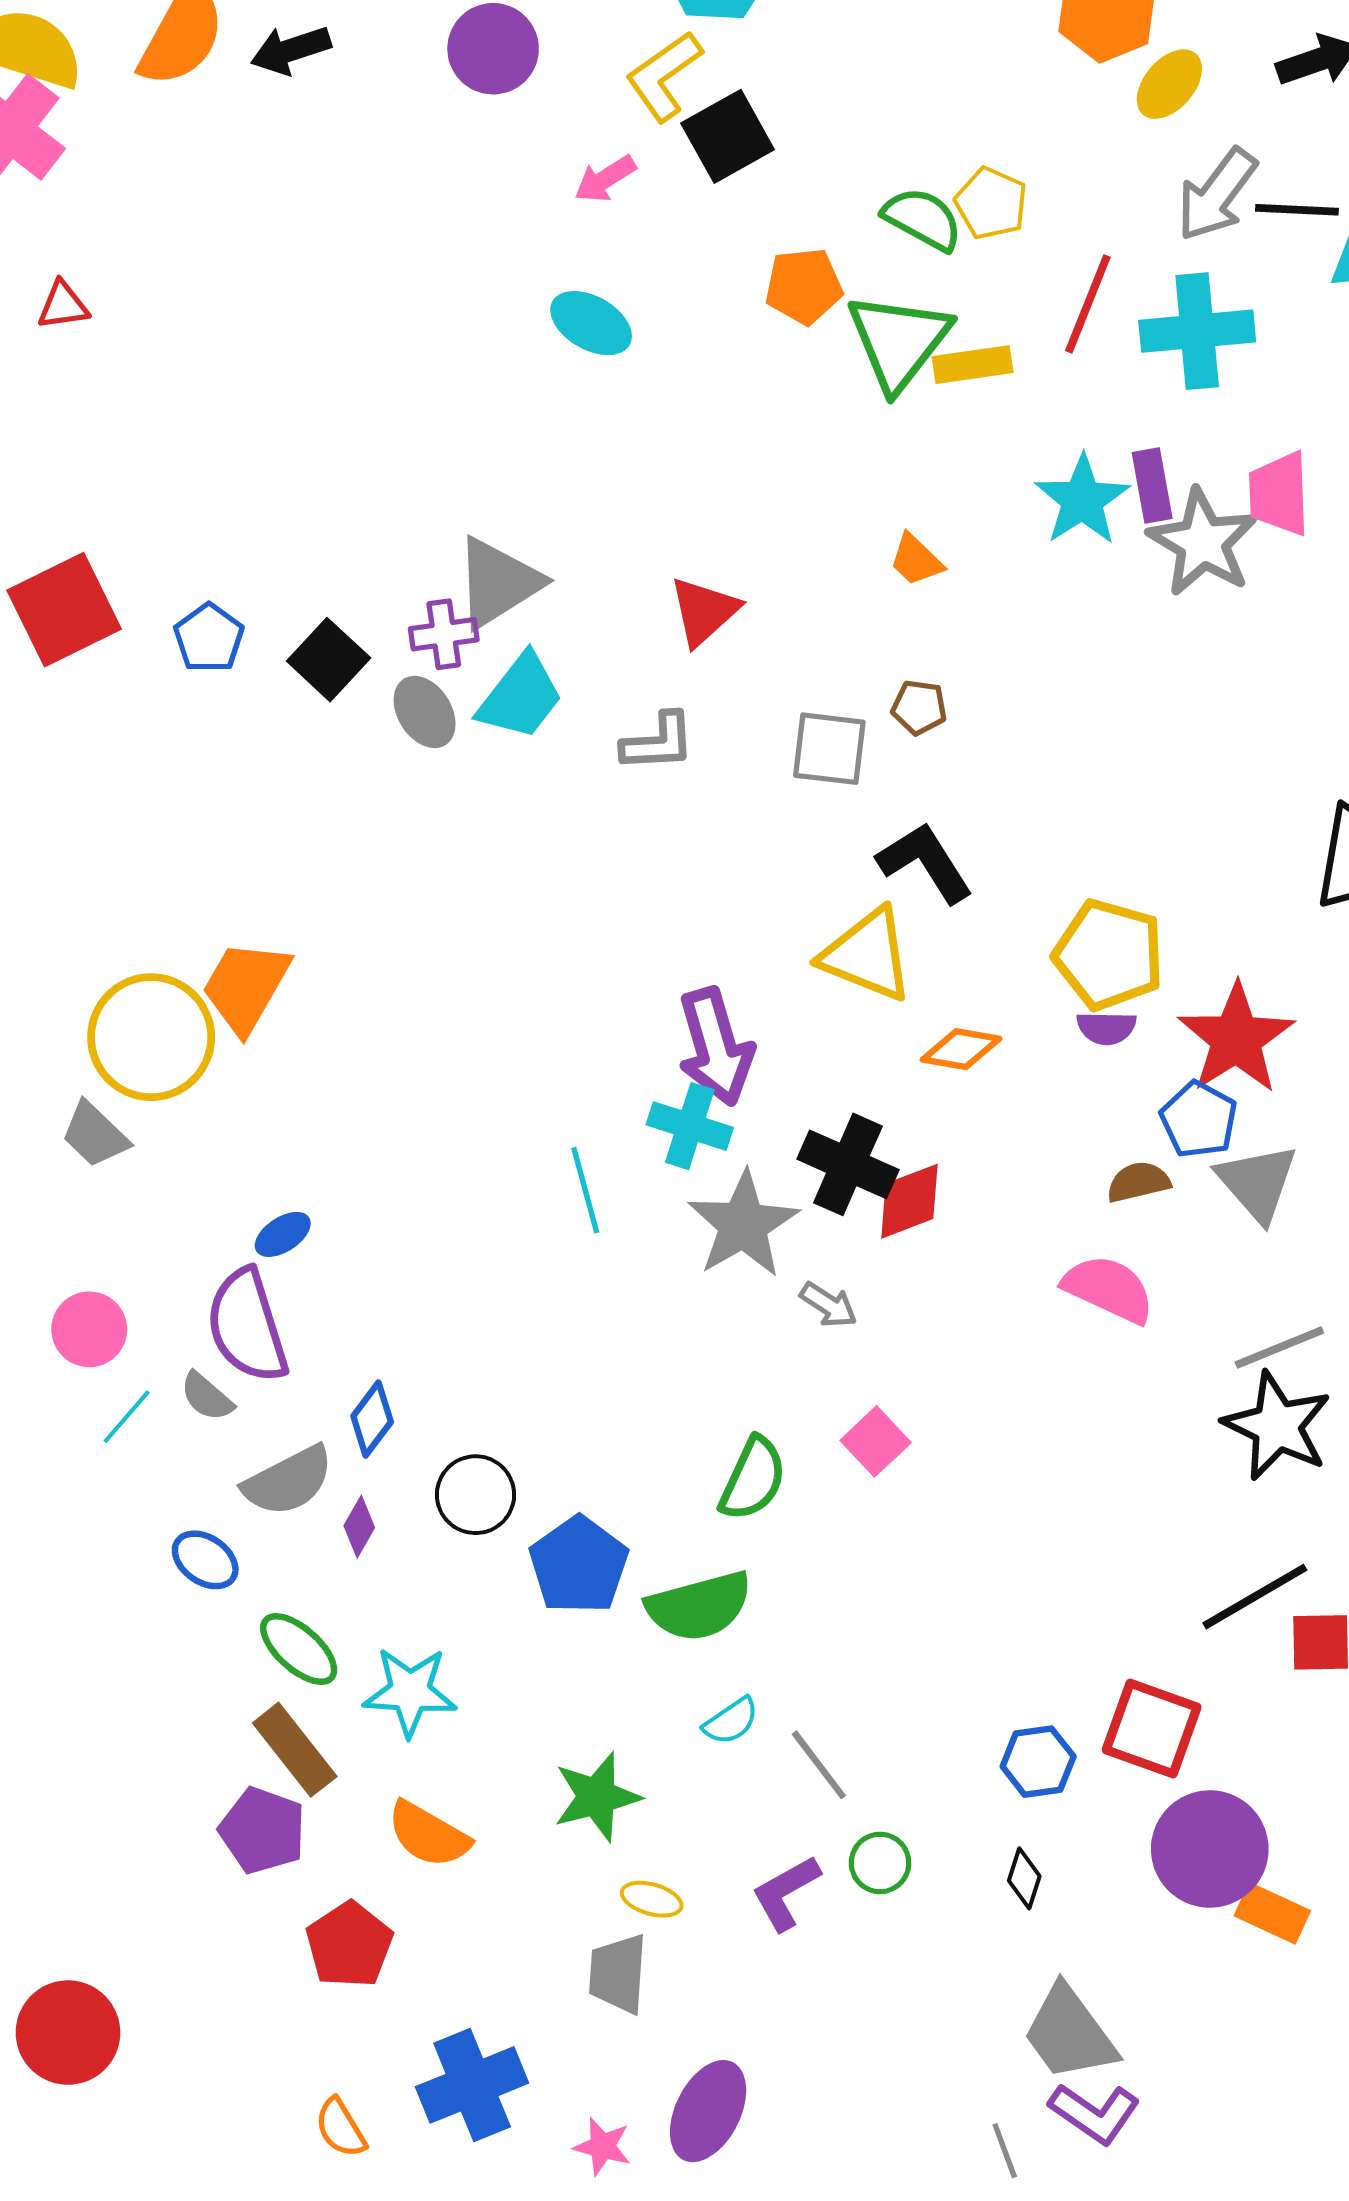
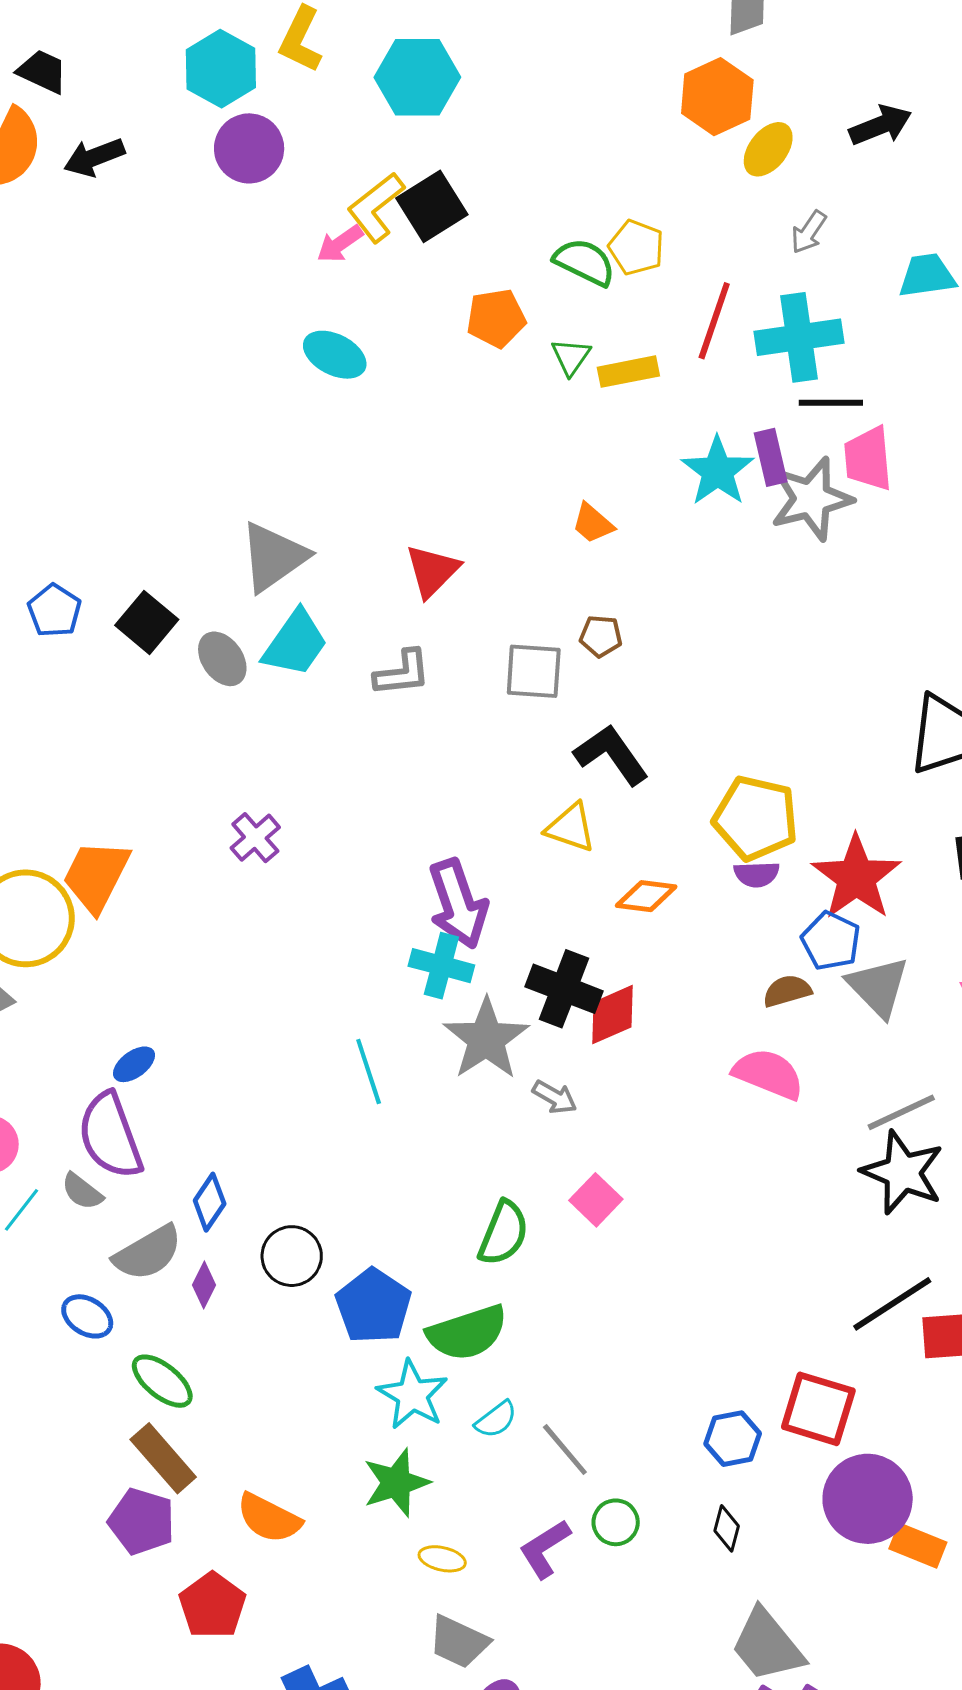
yellow L-shape: (664, 76) -> (376, 207), moved
gray arrow: (1217, 195) -> (809, 232), size x0.6
black line: (1297, 210) -> (831, 403), moved
green triangle: (899, 341) -> (571, 357), size x0.5
gray star: (1203, 542) -> (811, 499), turned 30
purple cross: (444, 634) -> (255, 838), moved, turned -30
yellow triangle: (867, 955) -> (571, 828), size x0.7
cyan line: (585, 1190) -> (369, 1071), moved
cyan star: (410, 1692) -> (412, 1395), moved, turned 30
gray trapezoid: (618, 1974) -> (459, 1642), moved, turned -66

